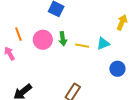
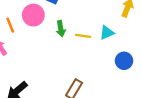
pink circle: (43, 40) -> (33, 15), moved

